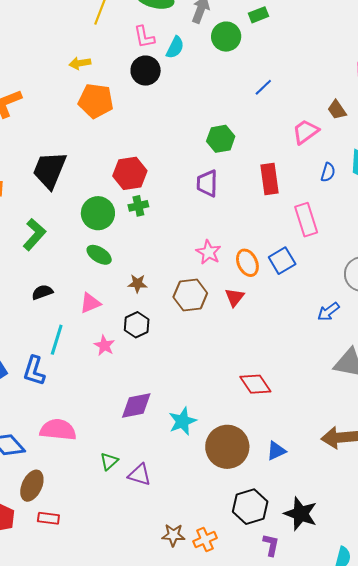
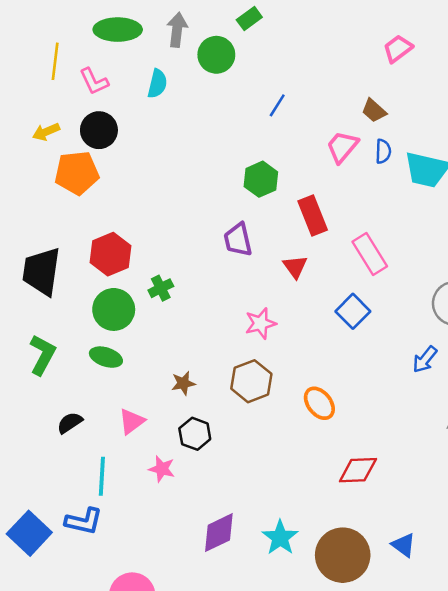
pink L-shape: (144, 37) -> (94, 81), moved
black circle: (146, 71) -> (99, 130), moved
green hexagon: (221, 139) -> (261, 179), moved
blue semicircle: (328, 172) -> (383, 151), moved
red hexagon: (130, 173) -> (110, 254), moved
pink star: (209, 252) -> (261, 323), turned -30
green ellipse: (99, 255) -> (106, 357), moved
orange ellipse: (247, 263) -> (319, 403), moved
red triangle: (234, 297) -> (295, 267), moved
blue L-shape: (34, 371) -> (84, 521), turned -80
red diamond: (255, 384) -> (358, 470), turned -44
blue triangle: (276, 451) -> (404, 545), turned -45

